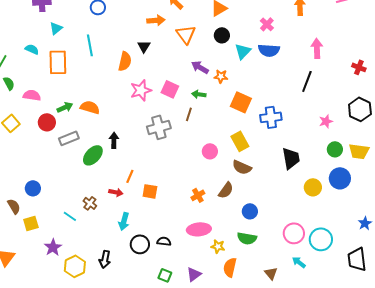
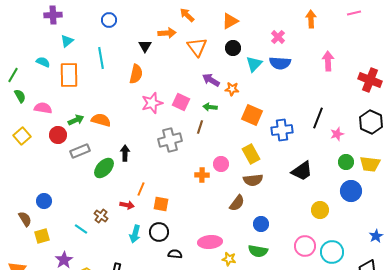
black triangle: (144, 46) -> (145, 46), moved
red cross: (359, 67) -> (370, 80), size x1.6
black line: (307, 81) -> (318, 118), moved
black trapezoid: (291, 158) -> (302, 171), turned 65
brown semicircle: (242, 167) -> (253, 180), turned -30
yellow circle: (313, 187) -> (320, 210), moved
orange cross: (198, 195) -> (202, 175), moved, turned 32
black circle: (140, 244) -> (159, 232), moved

